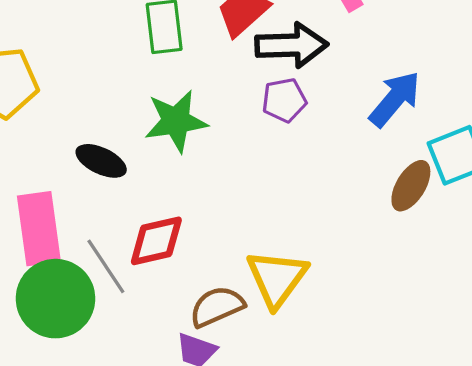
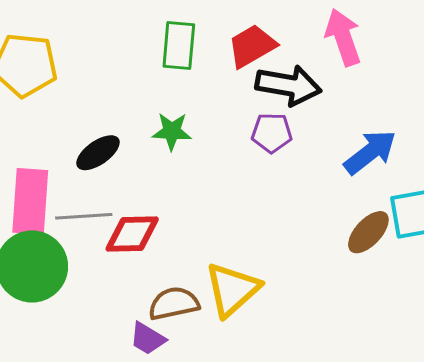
green star: (176, 121) -> (172, 131), size x0.7
black ellipse: (101, 161) -> (98, 153), turned -72
gray line: (106, 266) -> (84, 216), moved, turned -72

